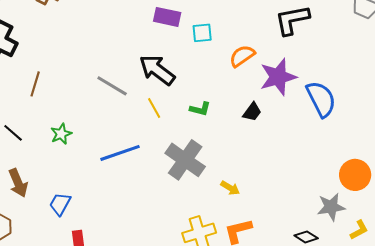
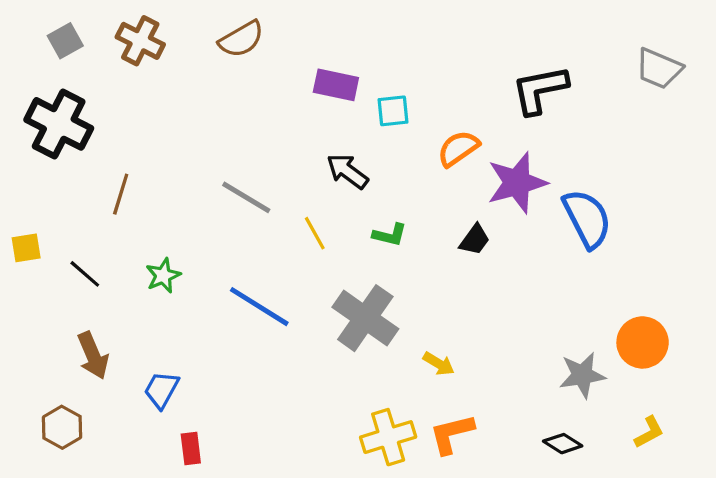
black arrow: (157, 70) -> (347, 171), moved, size x0.7
blue line: (120, 153) -> (259, 307), turned 51
gray star: (331, 207) -> (582, 375), moved

